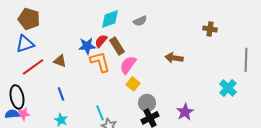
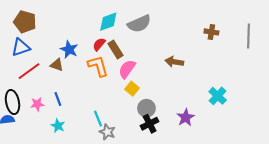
gray semicircle: (140, 21) -> (139, 24), size x1.6
blue star: (87, 46) -> (69, 49), moved, turned 30
gray line: (246, 60) -> (249, 36), moved
cyan cross: (228, 88) -> (218, 96), moved
pink star: (23, 114) -> (37, 104), moved

